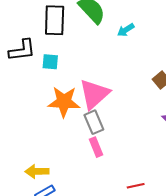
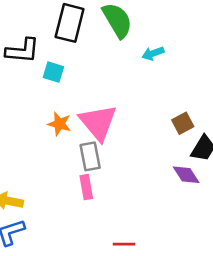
pink triangle: (94, 94) -> (98, 123), turned -40
orange star: (64, 102) -> (59, 124), size x0.6

